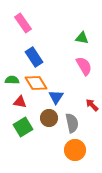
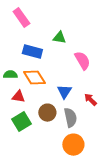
green triangle: (82, 38) -> (59, 38), moved
blue rectangle: (34, 57) -> (32, 52), turned -42
blue triangle: (56, 97) -> (64, 92), moved

